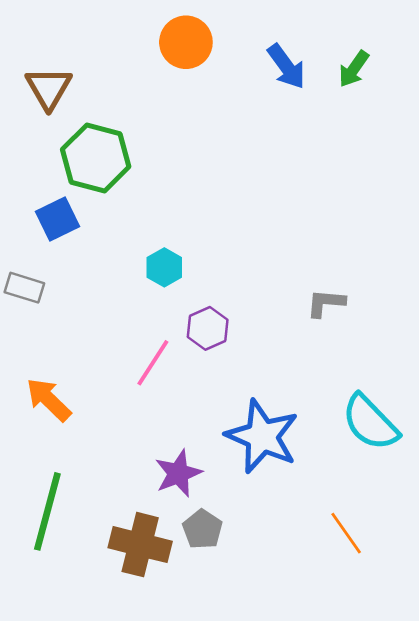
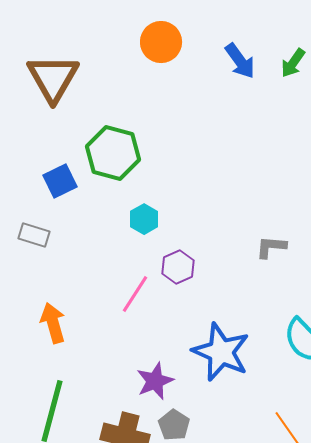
brown triangle: (49, 88) -> (53, 78), size x1.4
green hexagon: (96, 158) -> (113, 153), moved
orange arrow: (49, 400) -> (53, 323), turned 30

